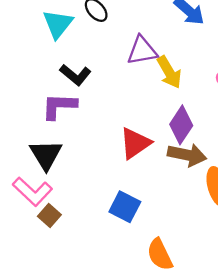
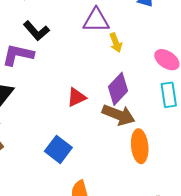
yellow arrow: (169, 72) -> (116, 43), size x0.7
red triangle: (135, 143) -> (76, 97), size x0.7

